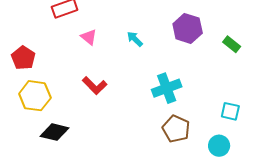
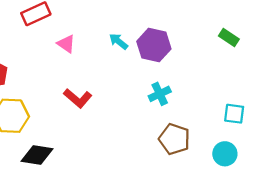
purple hexagon: (188, 28) -> (154, 45), moved
cyan cross: (167, 88) -> (160, 94), size x0.7

